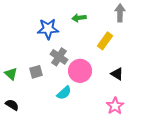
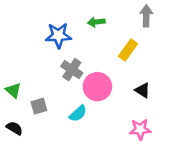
gray square: (36, 72) -> (39, 106), moved
pink star: (115, 106) -> (140, 129), turned 30

